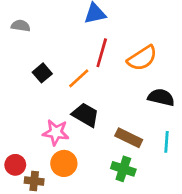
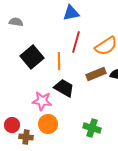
black square: (42, 73) -> (32, 57), size x1.6
orange line: (79, 78) -> (59, 61), turned -48
brown rectangle: (129, 138) -> (96, 74), moved, turned -48

